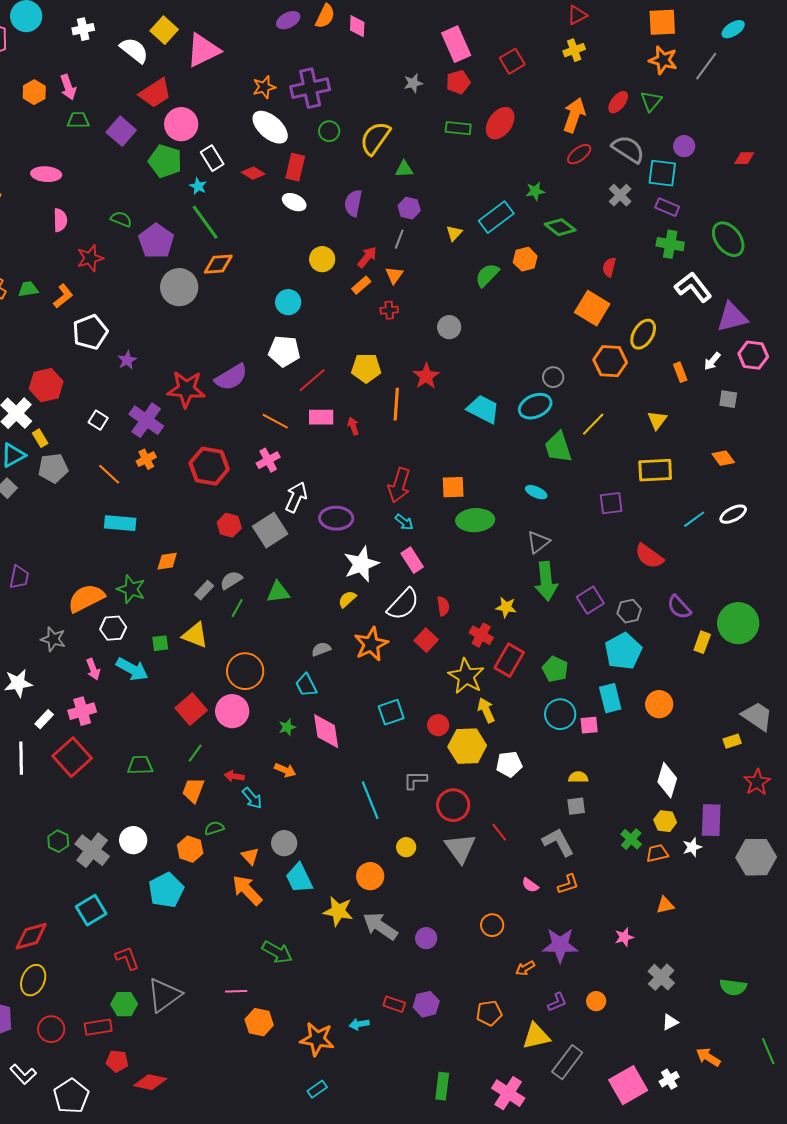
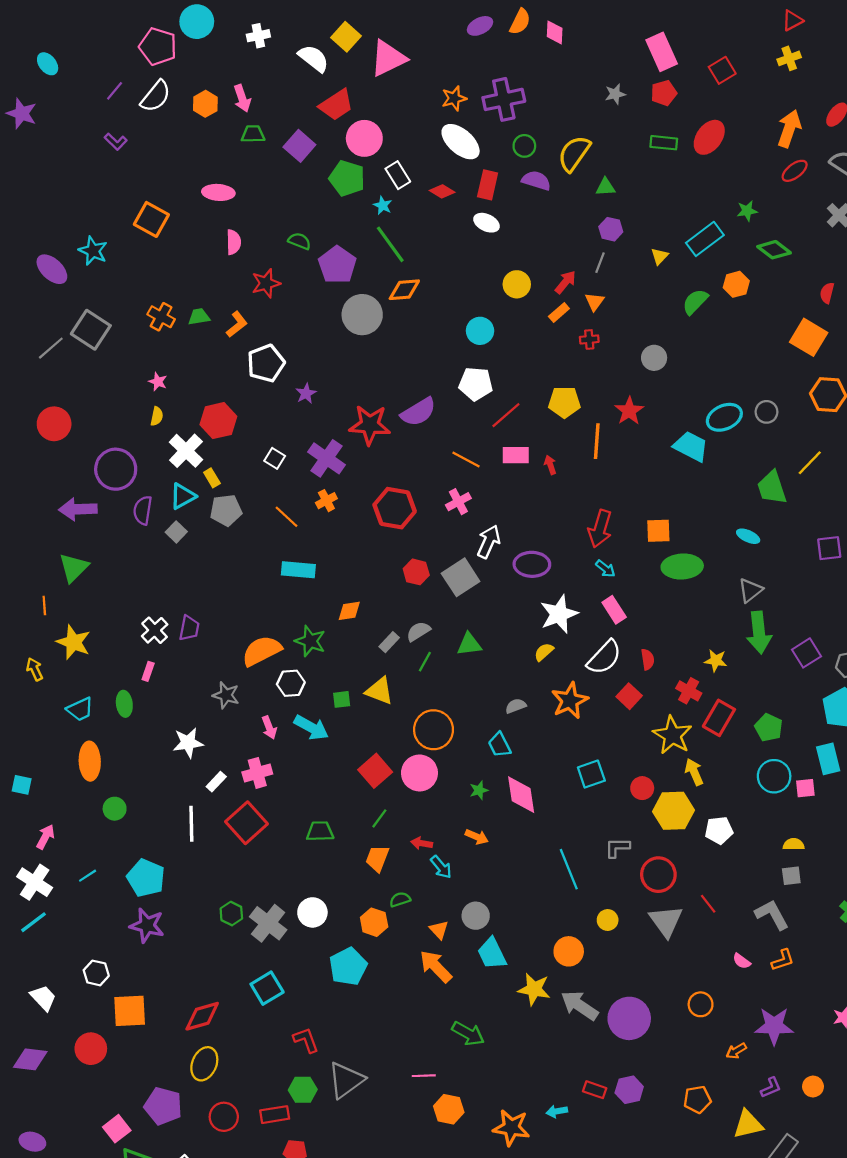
purple semicircle: (353, 203) -> (536, 181), moved, turned 96
cyan ellipse: (535, 406) -> (724, 417), moved
purple circle: (426, 938) -> (629, 1018), size x1.8

